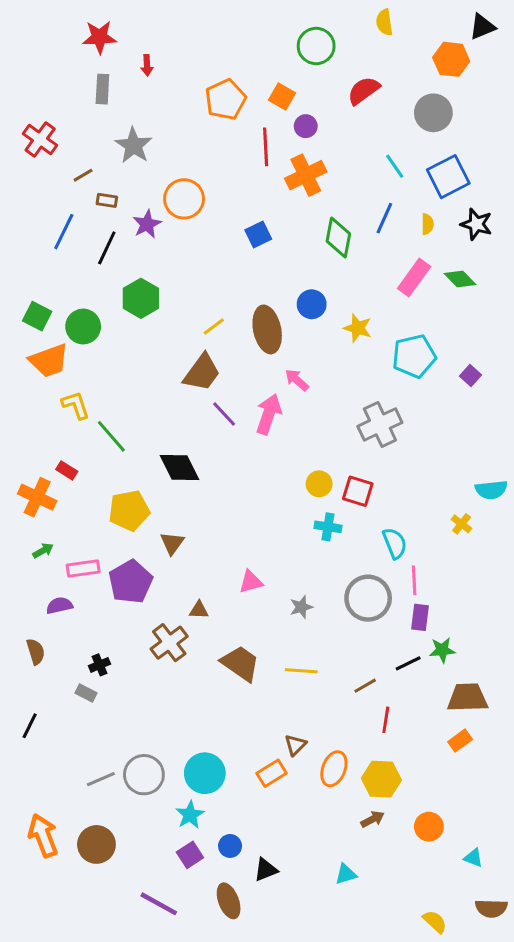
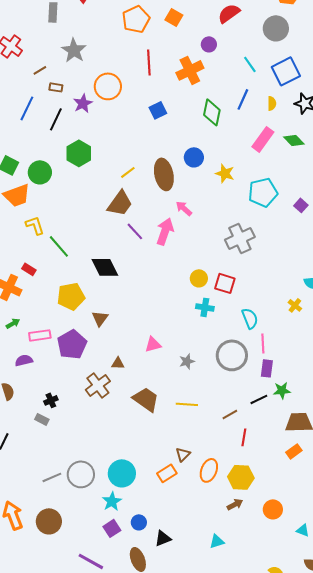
purple circle: (306, 126) -> (209, 44), moved
red line: (266, 147) -> (149, 62), moved

